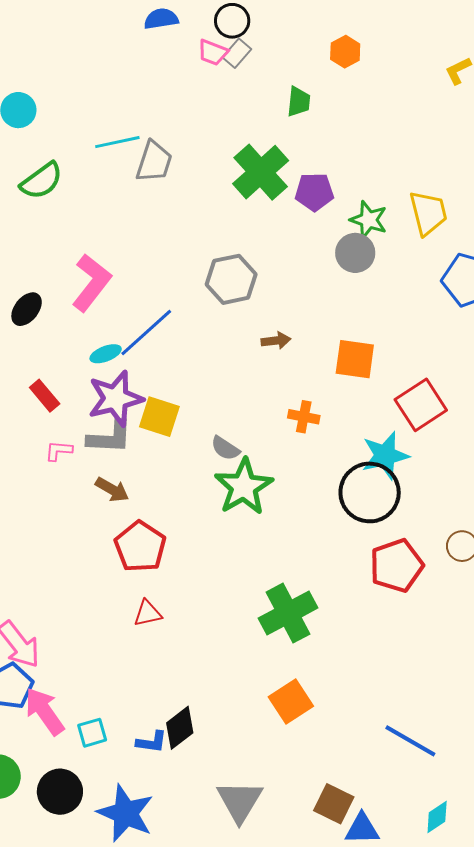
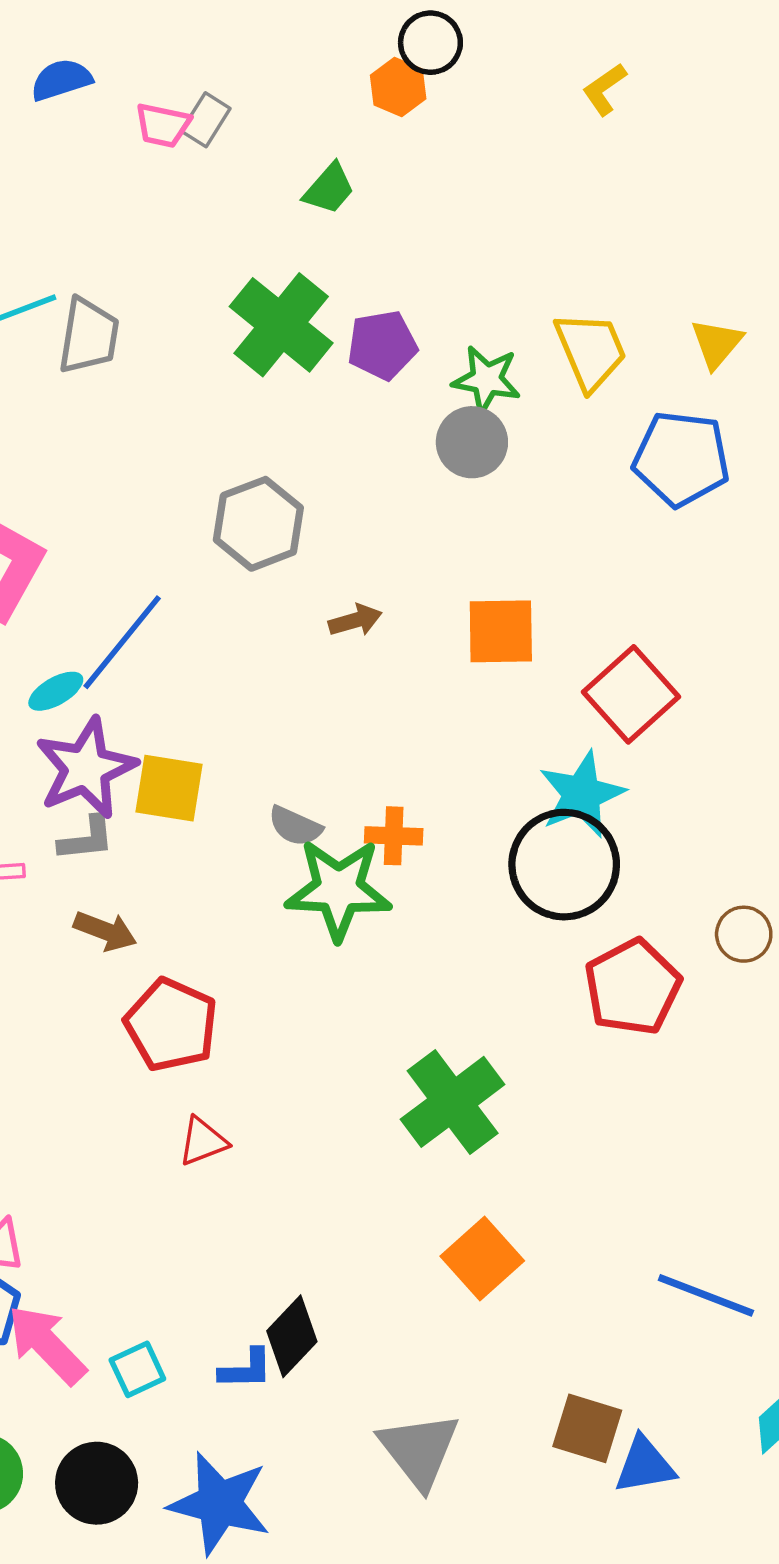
black circle: (232, 21) -> (430, 43), moved
green trapezoid: (299, 102) -> (329, 189), turned 44
orange cross: (304, 417) -> (394, 836), moved
gray L-shape: (110, 437) -> (87, 839), size x0.7
green star: (244, 487) -> (339, 889), turned -30

